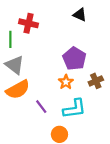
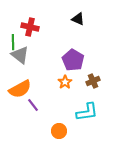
gray triangle: (15, 65) -> (20, 55), moved
purple line: (41, 107) -> (33, 105), moved
cyan L-shape: (74, 109) -> (87, 112), moved

